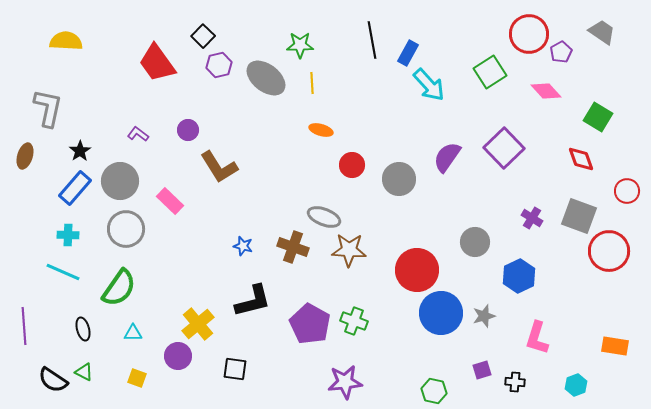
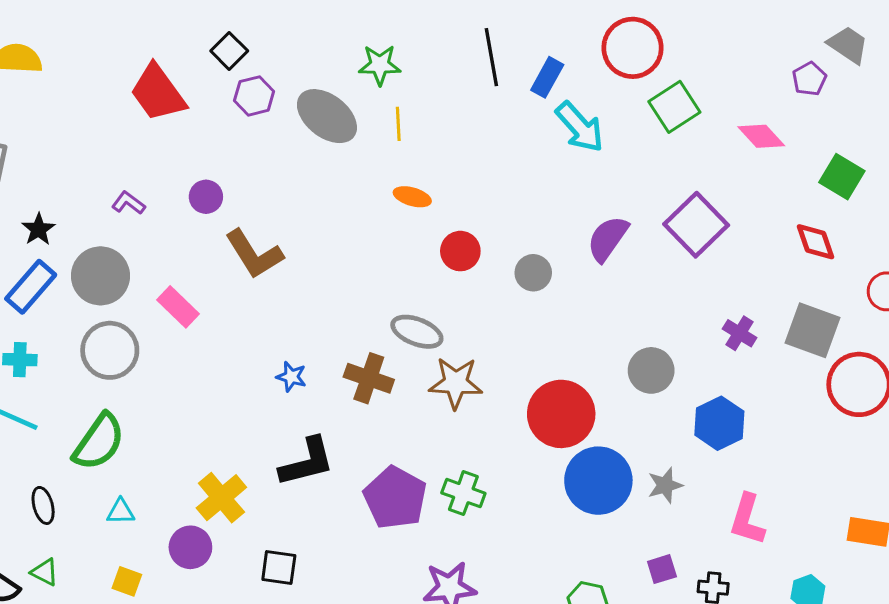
red circle: (529, 34) -> (633, 48), moved
purple pentagon: (561, 52) -> (809, 79), moved
gray circle: (399, 179) -> (533, 273), size x0.7

